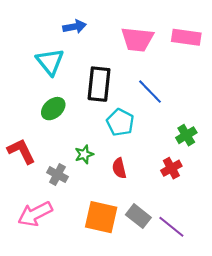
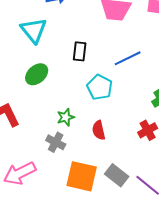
black rectangle: (99, 84) -> (80, 51), size x0.6
blue line: (150, 92) -> (128, 58), turned -72
gray cross: (57, 175) -> (56, 142), moved

